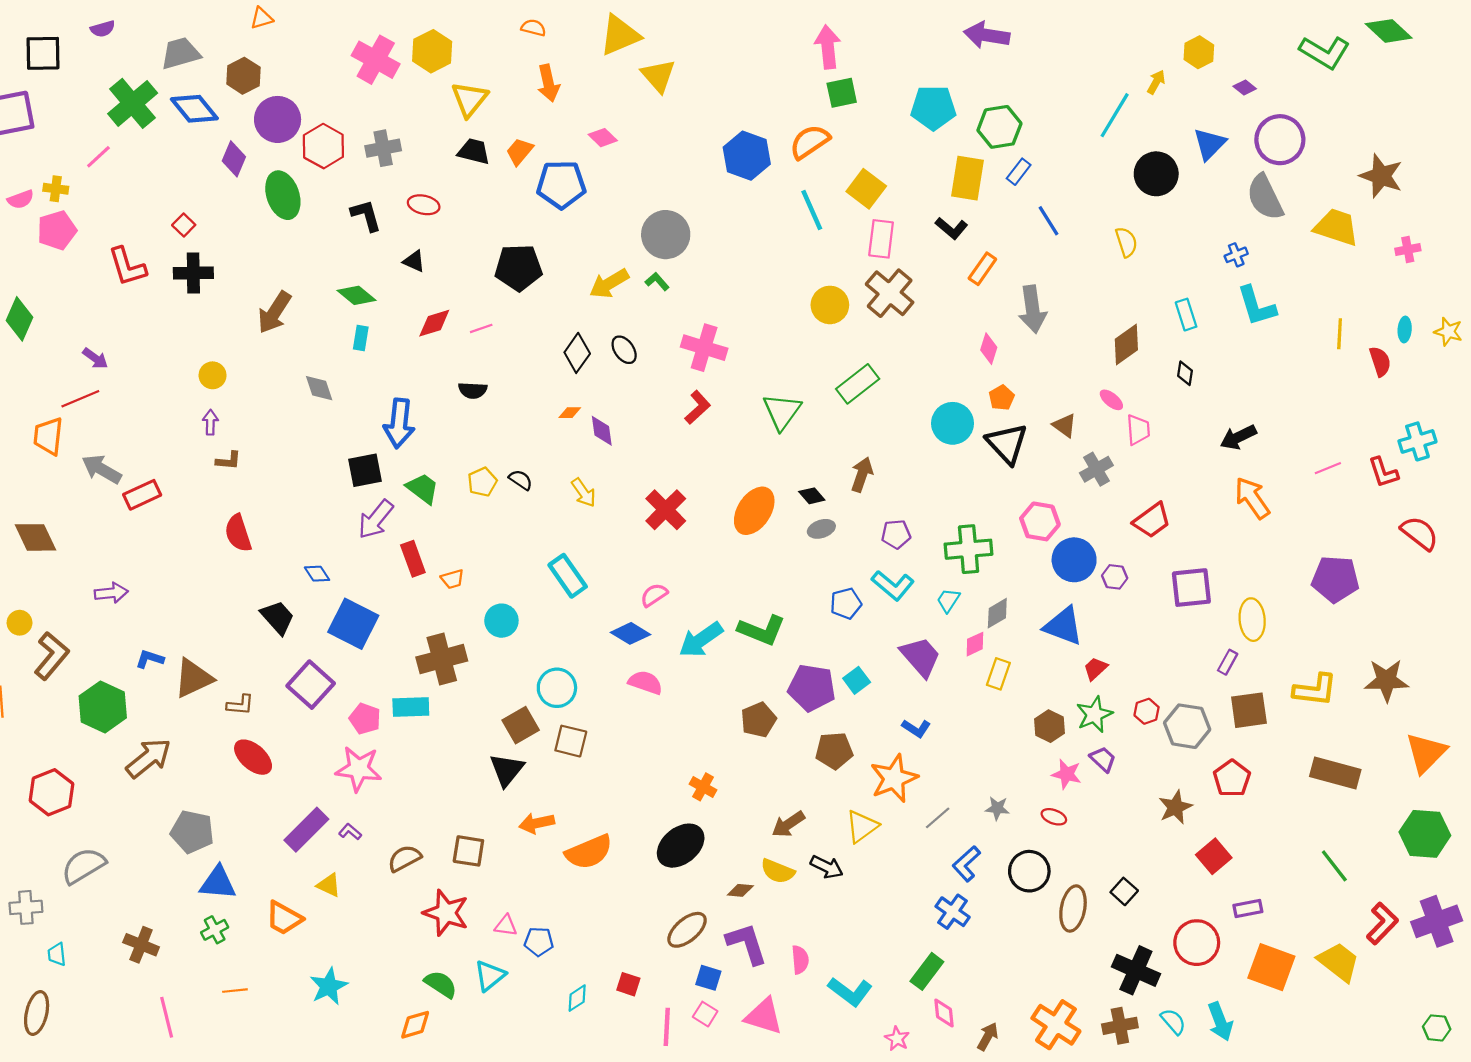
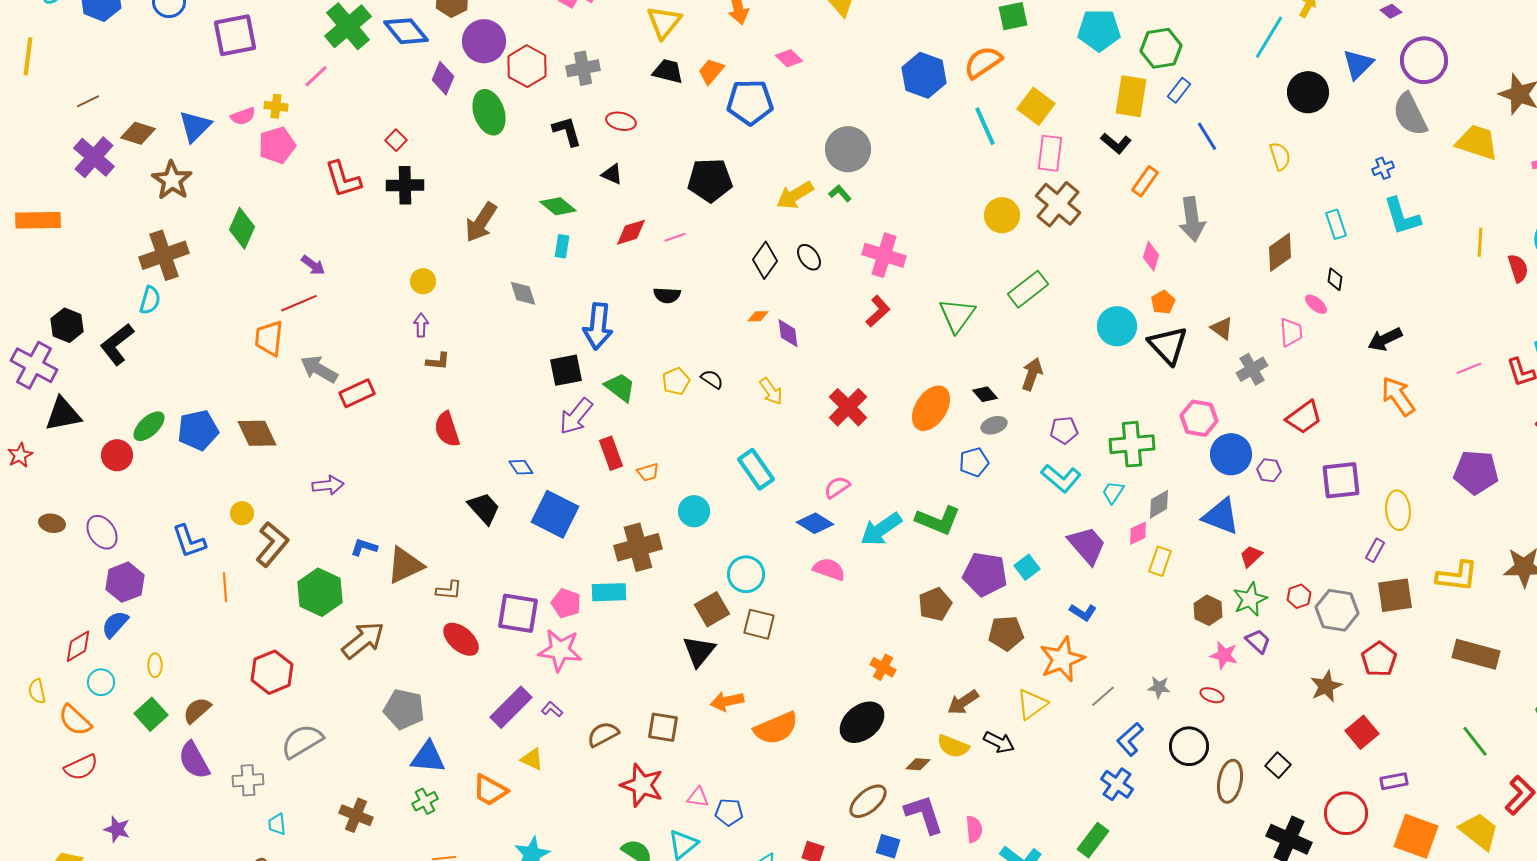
pink ellipse: (1111, 400) -> (1316, 304), moved
blue pentagon: (846, 604) -> (974, 462), moved
purple square: (311, 685) -> (518, 613), moved, turned -33

